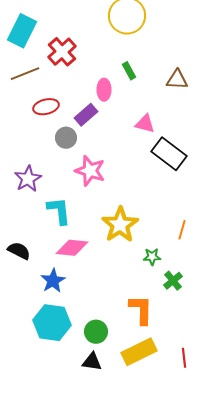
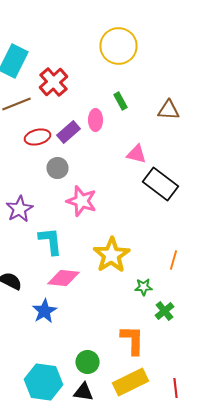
purple rectangle: (86, 115) -> (68, 132), moved
cyan hexagon: (52, 323) -> (44, 382), moved

